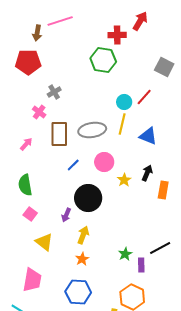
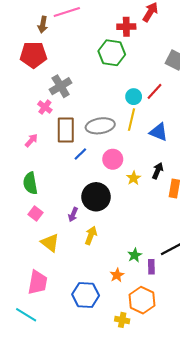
gray cross: (54, 92) -> (61, 86), size x1.5
blue line: (73, 165) -> (80, 154), moved
orange star: (82, 259) -> (117, 275), moved

